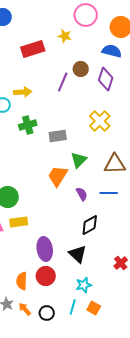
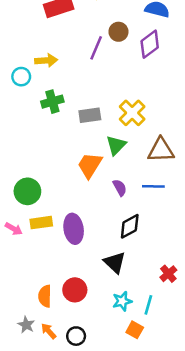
purple diamond: (106, 79) -> (150, 44), turned 35
yellow cross: (100, 121) -> (132, 113), moved
purple ellipse: (45, 249) -> (74, 229), moved
cyan line: (73, 307) -> (148, 305), moved

